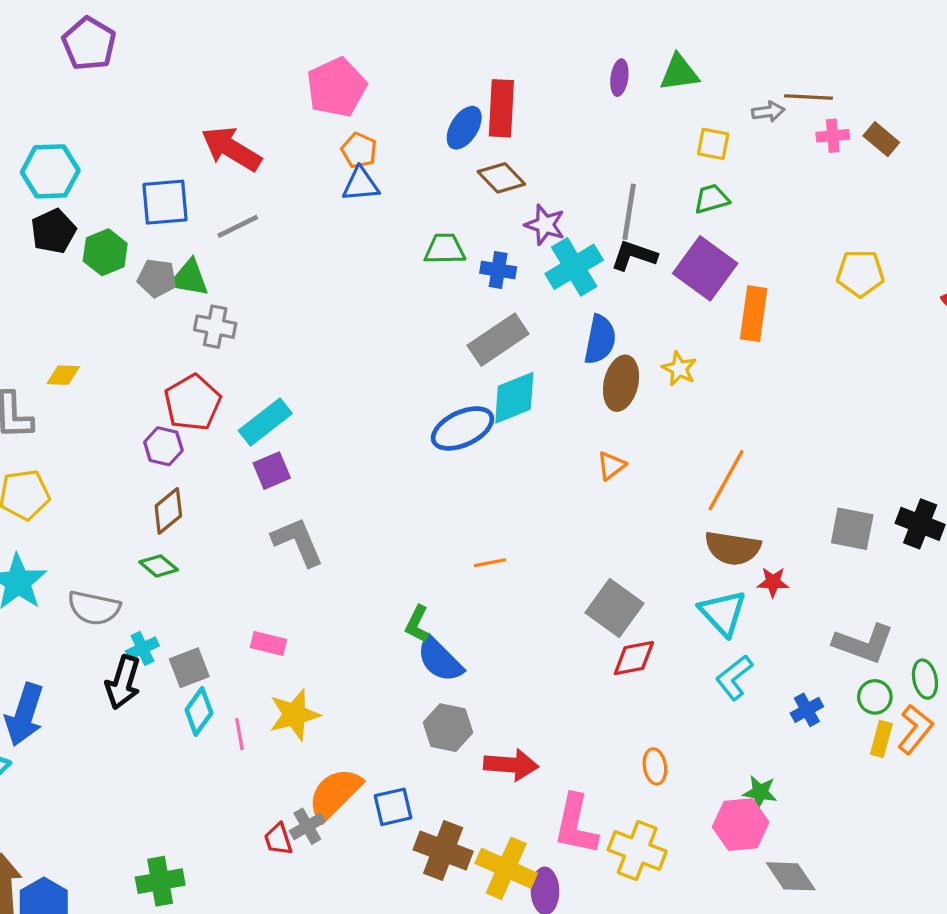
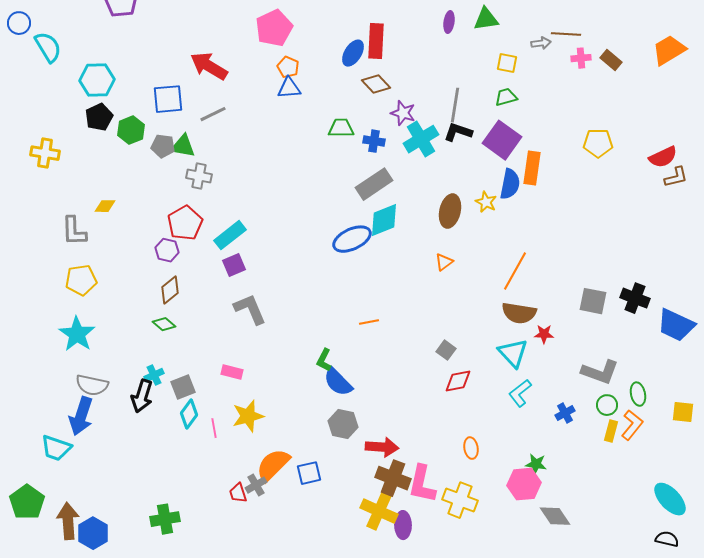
blue semicircle: (600, 340) -> (510, 184), moved
gray semicircle: (94, 608) -> (92, 385), moved
gray square: (615, 608) -> (446, 350), size x0.6
brown cross: (443, 850) -> (393, 478), moved

